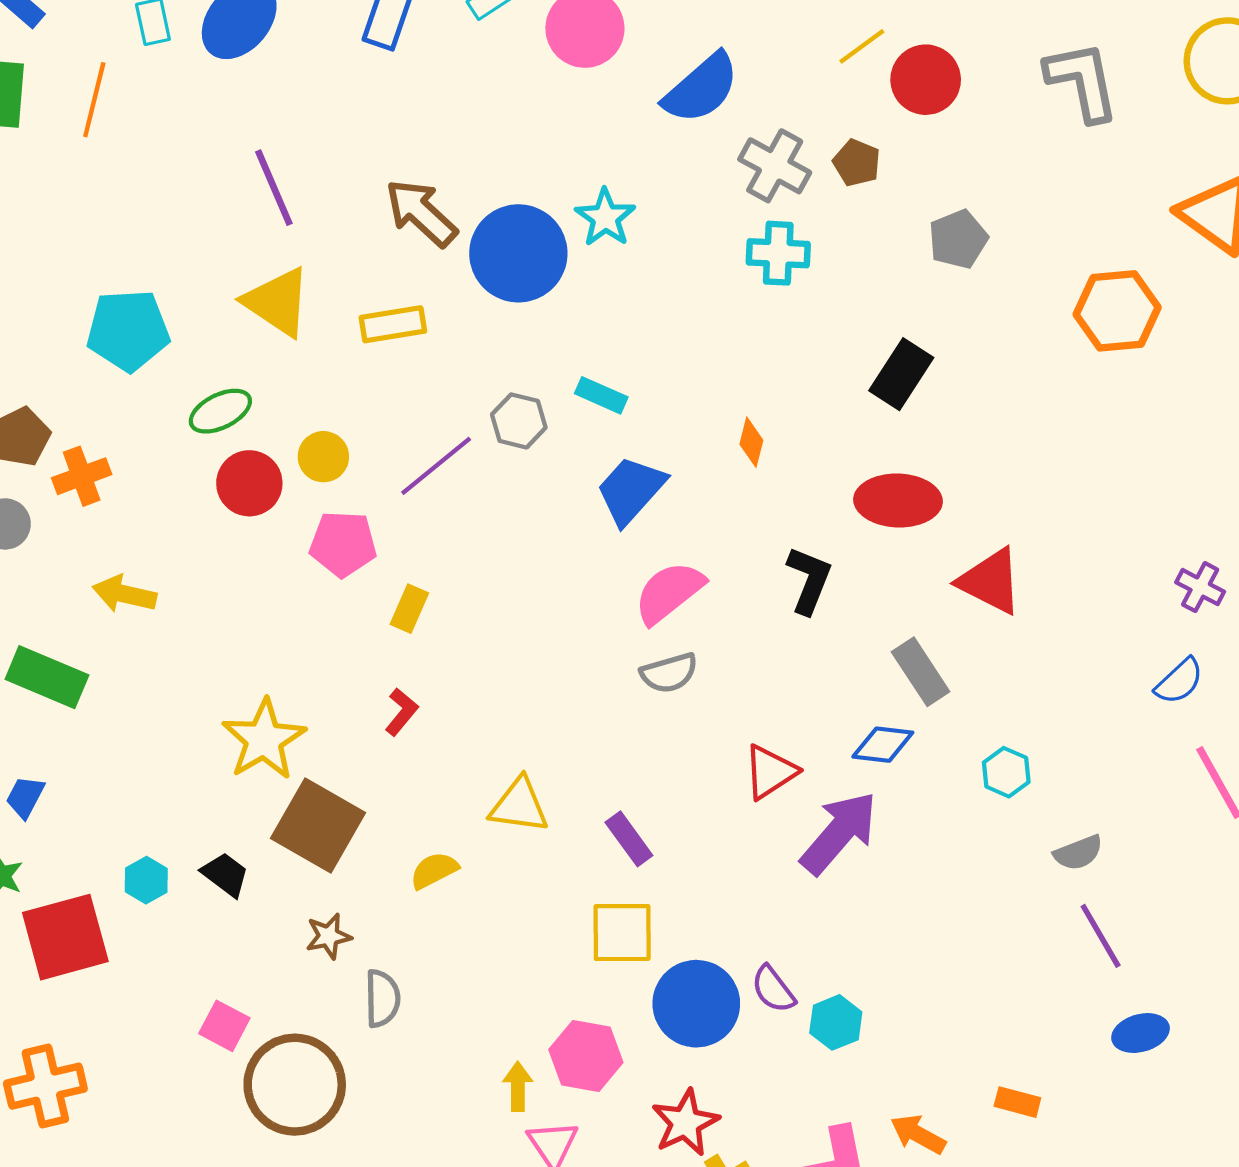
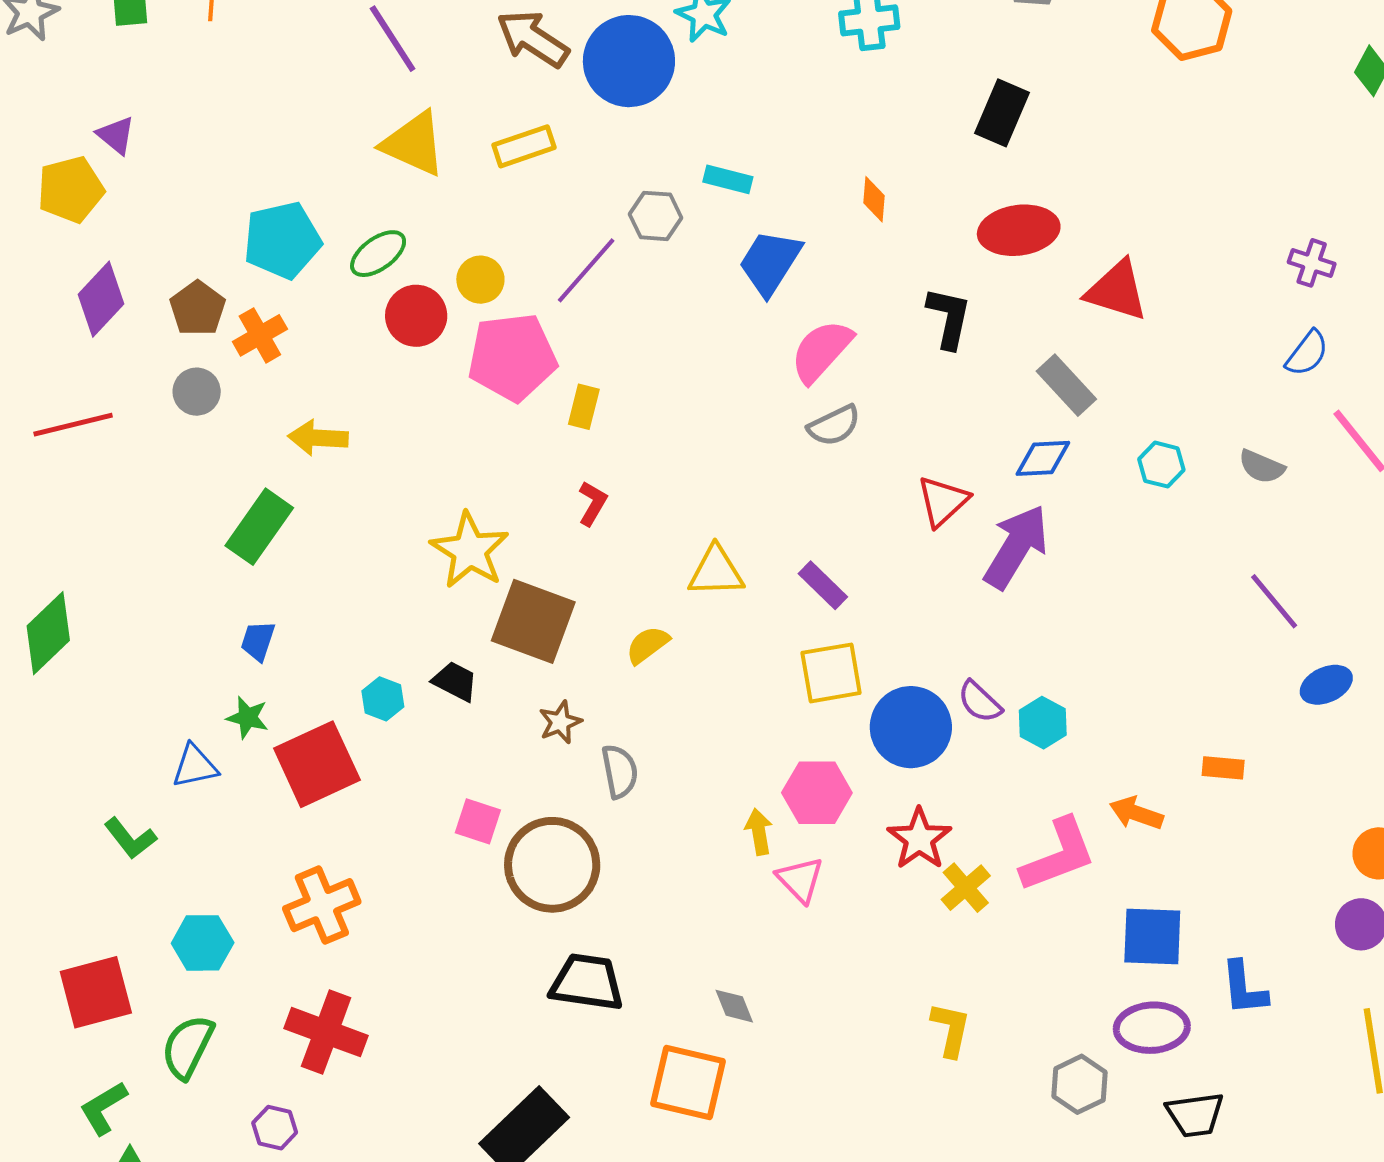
cyan pentagon: (128, 330) -> (282, 240), moved
pink pentagon: (343, 544) -> (512, 357), size x1.4
green rectangle: (47, 677) -> (259, 527), turned -68
gray semicircle: (1078, 853) -> (1262, 467), moved, turned 54

